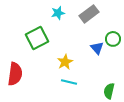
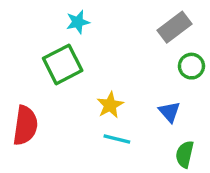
cyan star: (58, 13) -> (78, 22), moved
gray rectangle: (89, 14) -> (175, 27), moved
blue triangle: (97, 48) -> (169, 112), moved

